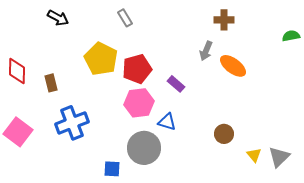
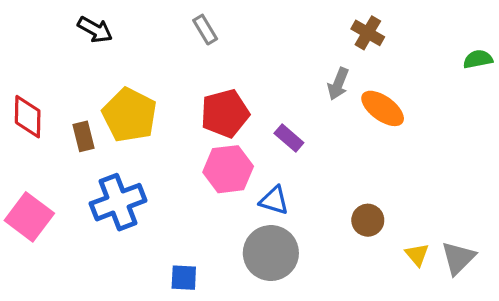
brown cross: (224, 20) -> (368, 33), turned 30
yellow pentagon: (101, 59) -> (130, 115), moved
gray circle: (144, 148) -> (271, 253), moved

